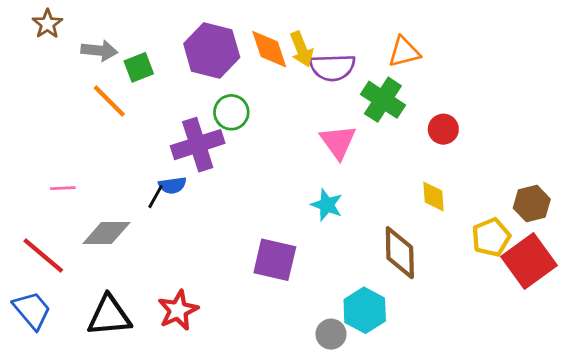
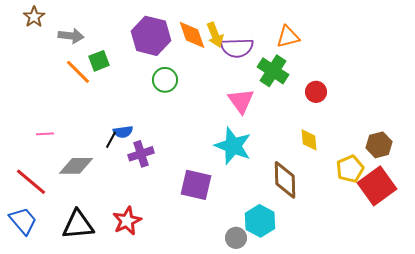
green square: (139, 67) -> (99, 61), moved
purple cross: (198, 145) -> (141, 154), moved, size x0.7
cyan star: (327, 205) -> (233, 146), size x1.6

